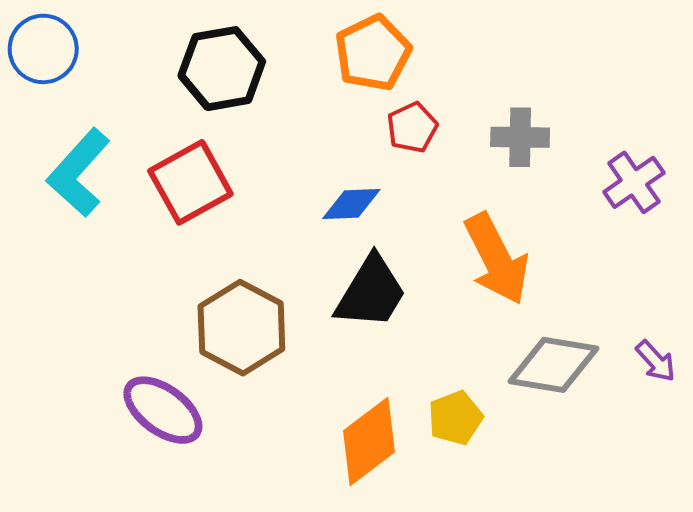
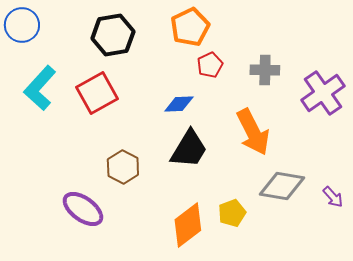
purple cross: (634, 182) -> (323, 93), size x1.4
brown hexagon: (241, 328) -> (123, 167), size x0.7
purple arrow: (656, 361) -> (333, 197), moved

